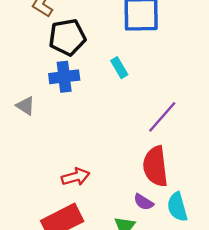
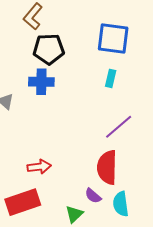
cyan rectangle: (119, 68) -> (111, 78), moved, turned 36

